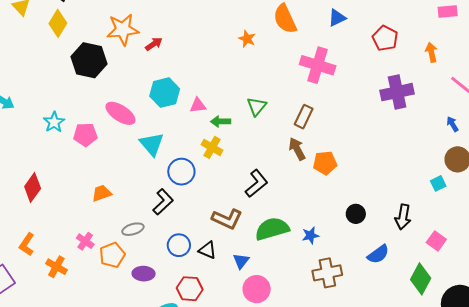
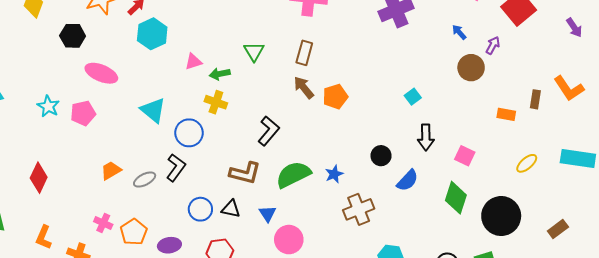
black hexagon: (89, 60) -> (73, 36), size x0.7
cyan hexagon: (165, 93) -> (152, 34), moved
pink ellipse: (120, 113) -> (101, 73), moved
cyan square: (438, 183) -> (413, 97), moved
black circle: (356, 214) -> (381, 156), moved
gray ellipse: (133, 229) -> (145, 180), moved

